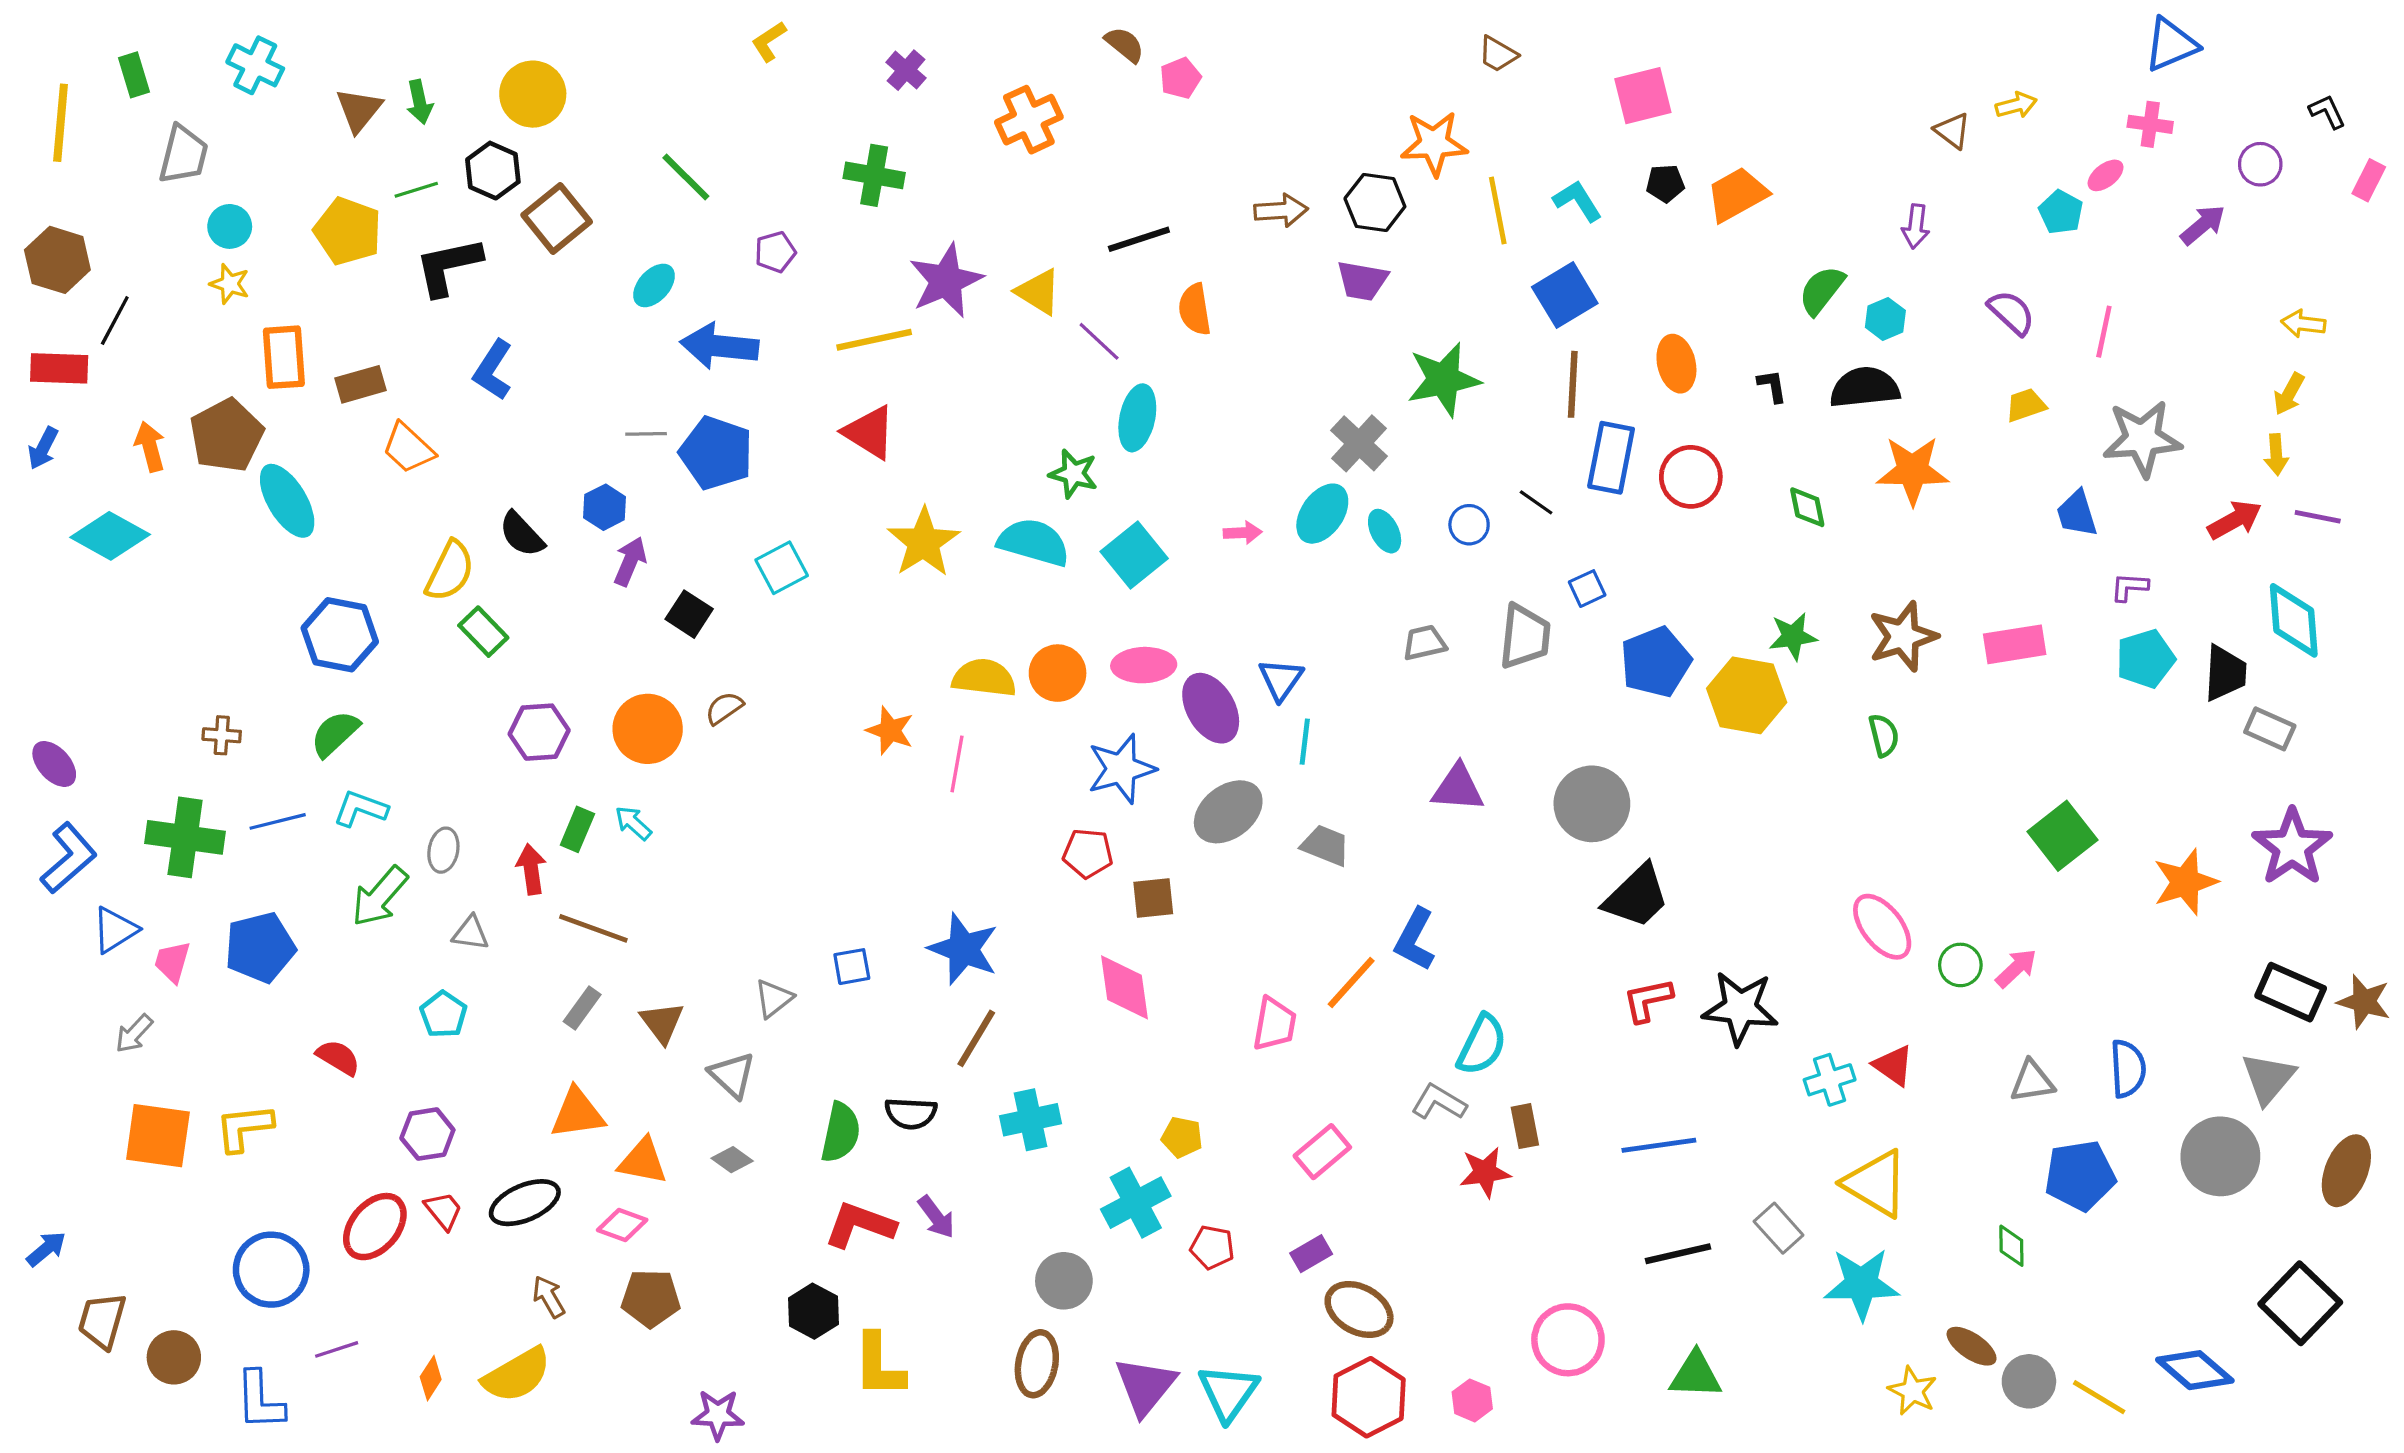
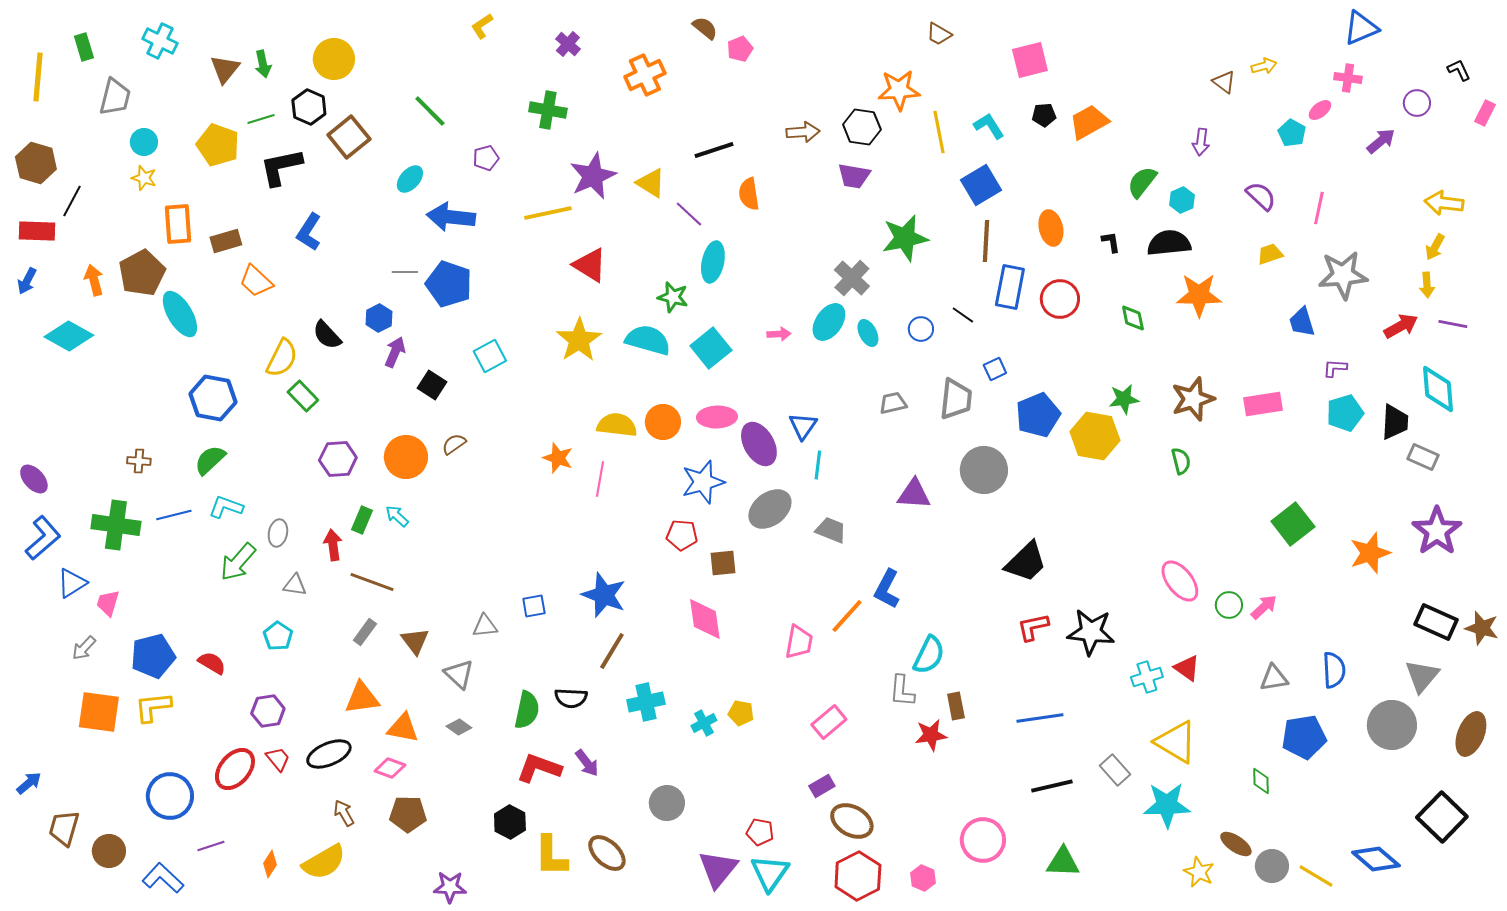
yellow arrow: (2303, 324) -> (1444, 203), size x1.4
red triangle: (869, 432) -> (590, 265), moved
gray circle: (1592, 804) -> (984, 470), moved
blue pentagon: (260, 947) -> (153, 656), moved
gray triangle: (774, 998) -> (485, 626), turned 32
gray L-shape: (1439, 1102) -> (902, 691), turned -116
cyan cross: (1136, 1203) -> (704, 723), moved, size x0.6
red pentagon: (1212, 1247) -> (760, 832), moved
brown ellipse: (1037, 1364) -> (607, 853), moved, turned -57
blue L-shape: (260, 1400) -> (163, 878), turned 135

